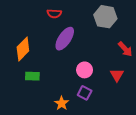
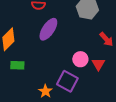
pink circle: (85, 70) -> (80, 59), moved
purple square: (85, 93) -> (67, 81), size x1.5

